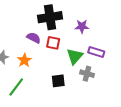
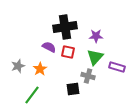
purple rectangle: (96, 52) -> (117, 67), moved
green triangle: (75, 56) -> (95, 57), moved
gray cross: (87, 74) -> (88, 76), moved

